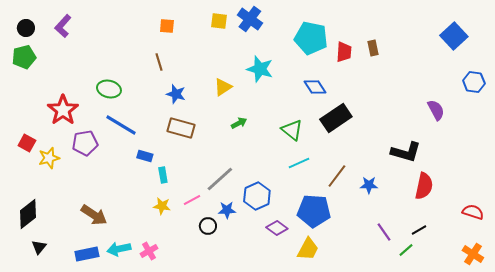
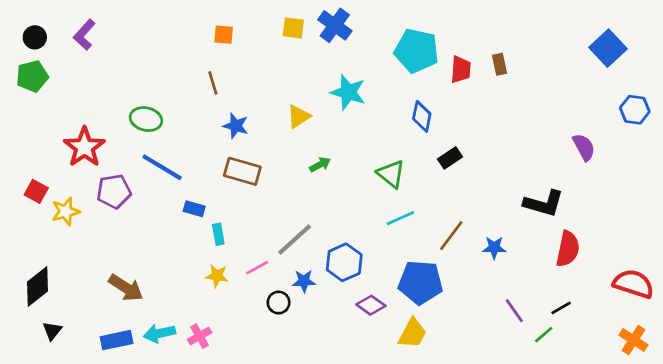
blue diamond: (315, 87) -> (422, 116), turned 45
black rectangle: (336, 118) -> (450, 158), size x0.6
red semicircle: (473, 212) -> (633, 284), size x1.4

